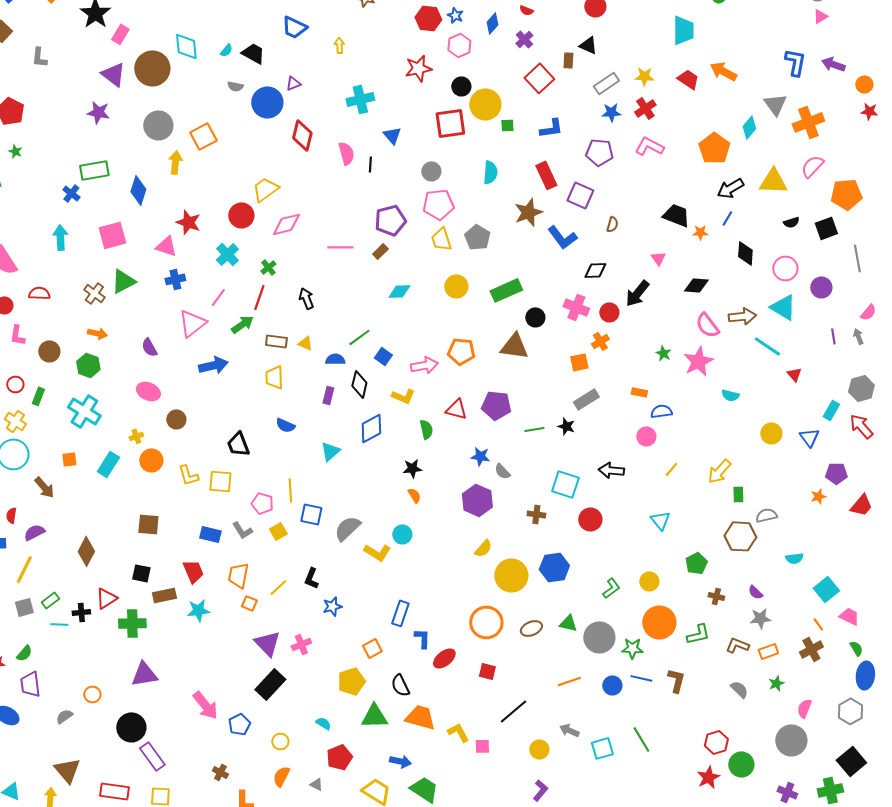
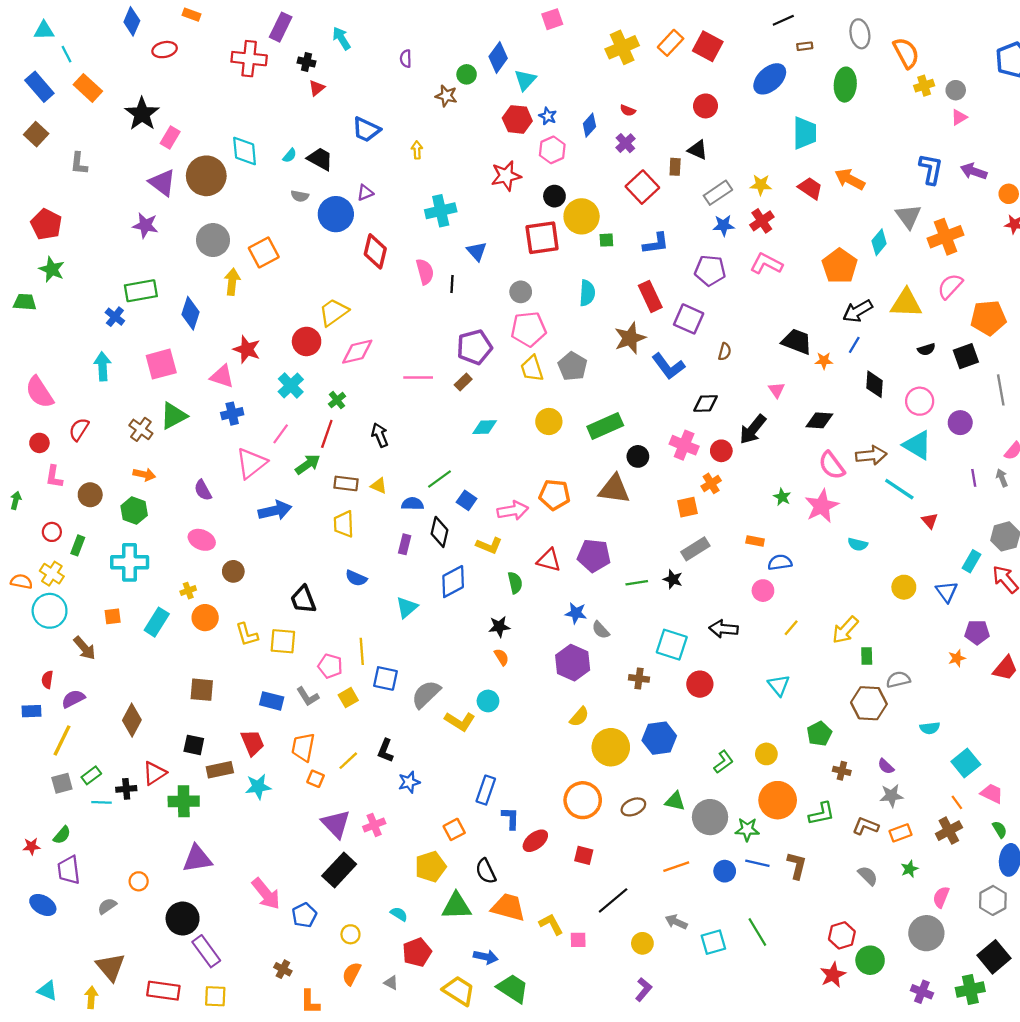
green star: (15, 151) -> (52, 269), size x1.6
red semicircle: (39, 293) -> (79, 429), turned -60
cyan cross: (84, 411) -> (130, 562), turned -32

